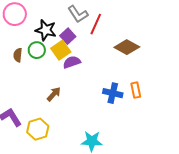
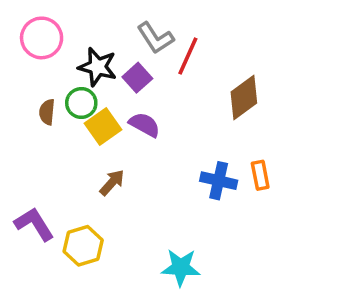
brown diamond: (127, 47) -> (244, 98), turned -65
yellow square: (61, 50) -> (103, 126), moved
purple semicircle: (72, 62) -> (145, 125), turned 48

